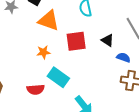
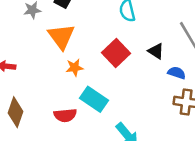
orange triangle: (49, 21) -> (61, 36), moved, turned 35
red square: (76, 41) -> (116, 53), turned -35

